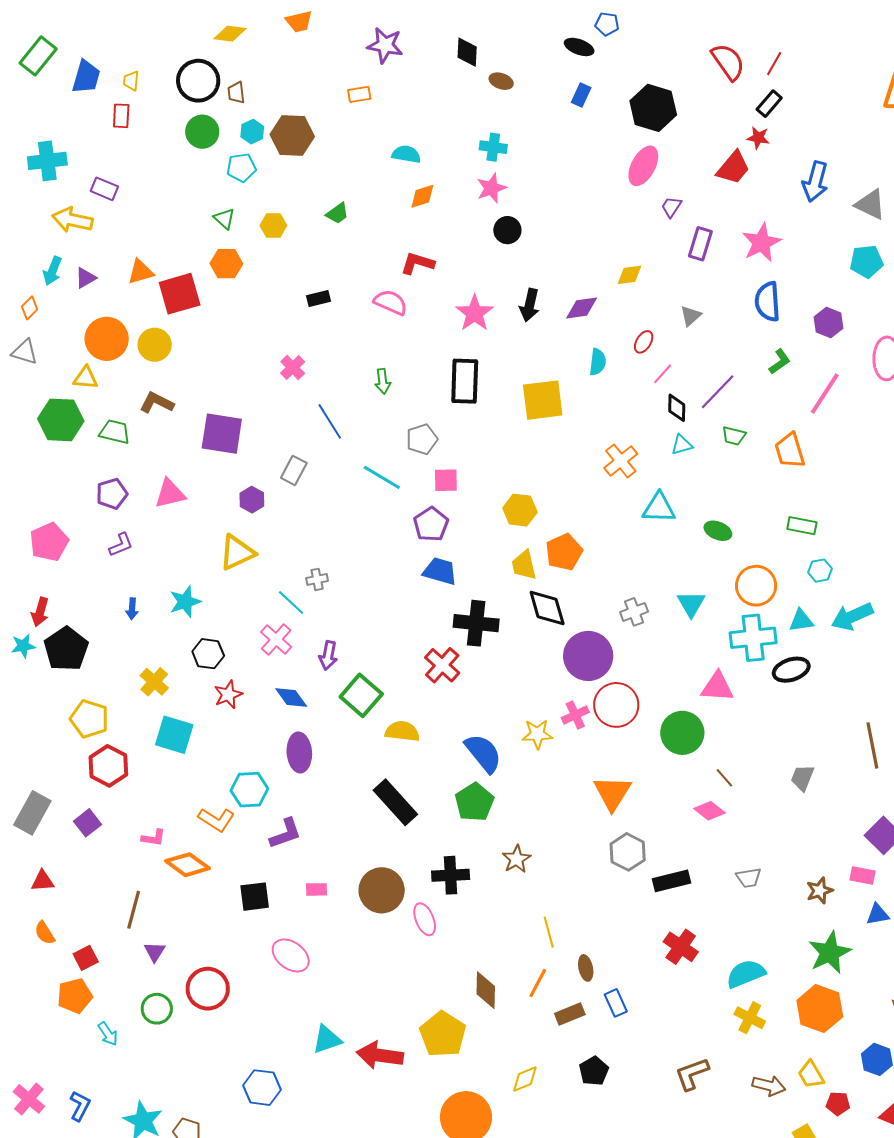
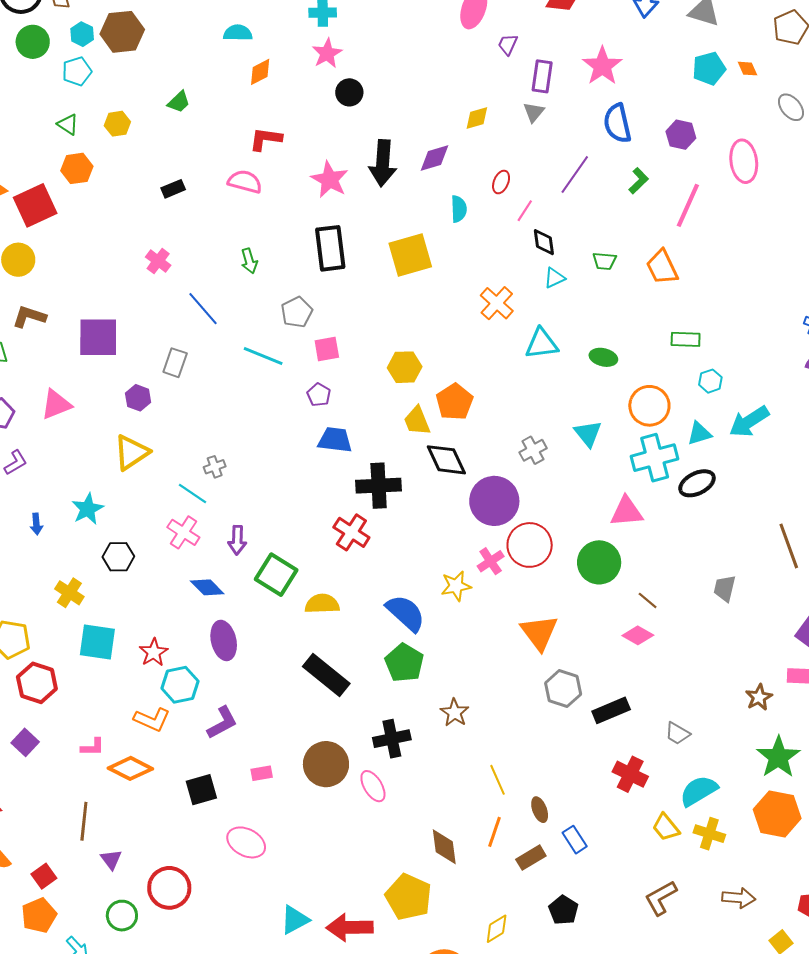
black arrow: (530, 305) -> (383, 163), size x1.4
gray triangle: (691, 316) -> (534, 112), moved
purple line: (718, 392) -> (575, 175), moved
purple pentagon: (431, 524) -> (319, 395), size x0.7
red star: (228, 695) -> (154, 652), moved
gray trapezoid: (749, 878) -> (677, 733), moved, turned 48
yellow trapezoid: (811, 1075) -> (666, 827), moved

